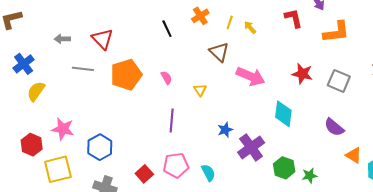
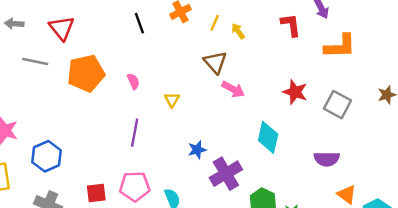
brown triangle: (219, 52) -> (215, 62), moved
pink arrow: (250, 76) -> (233, 89), size x0.7
purple semicircle: (334, 127) -> (327, 159), turned -45
red square: (144, 174) -> (96, 193), turned 30

